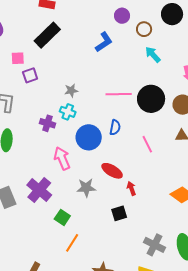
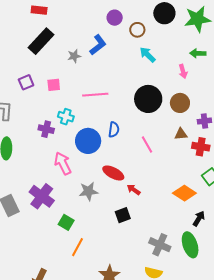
pink square: (18, 58) -> (54, 85), moved
gray star: (71, 90) -> (74, 56), moved
pink line: (119, 94) -> (95, 95), moved
red arrow: (131, 188) -> (134, 190), turned -32

